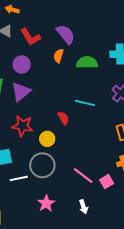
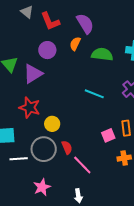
purple circle: (22, 64) -> (47, 50), moved
red semicircle: (63, 118) -> (67, 147), moved
pink square: (107, 182) -> (108, 135), moved

